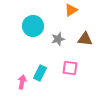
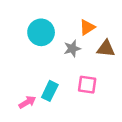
orange triangle: (71, 10) -> (87, 27), moved
pink arrow: (22, 82) -> (27, 102), turned 48

